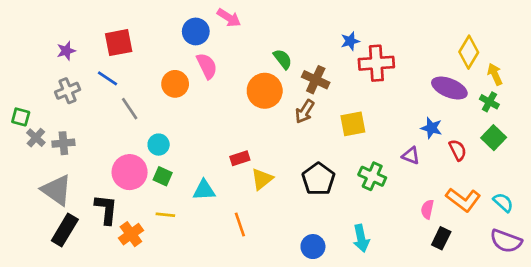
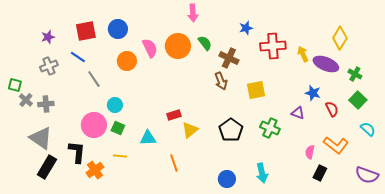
pink arrow: (229, 18) -> (193, 13), moved, turned 54
blue circle: (196, 31) -> (118, 29), moved
blue star: (350, 41) -> (246, 28), moved
yellow arrow: (495, 74) -> (303, 54), moved
orange circle: (265, 91) -> (178, 46), moved
brown arrow: (305, 111) -> (221, 81), turned -54
cyan semicircle: (503, 202) -> (368, 129), moved

